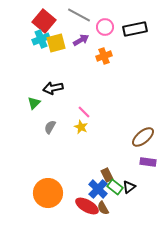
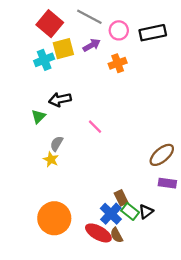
cyan cross: (41, 39) -> (44, 60), moved
yellow star: (81, 127) -> (51, 159), moved

